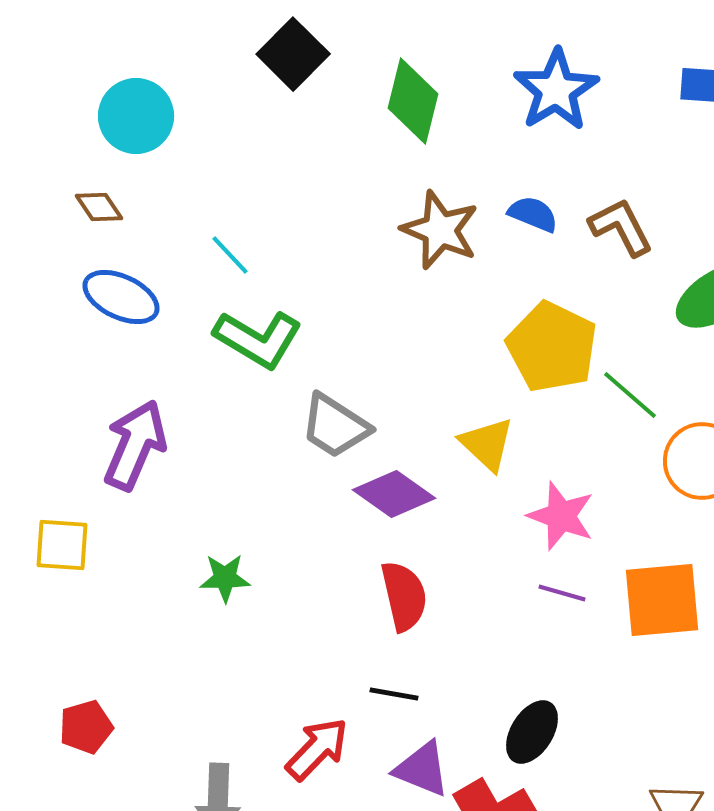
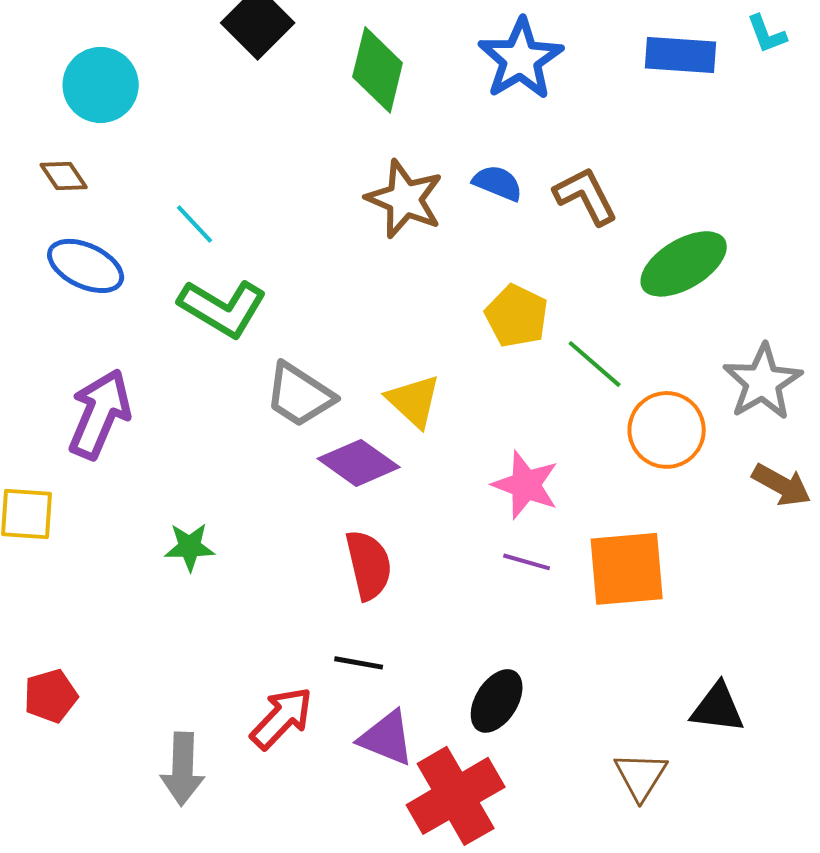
yellow pentagon: (552, 347) -> (517, 316), size x0.7
yellow triangle: (487, 444) -> (414, 401), moved

